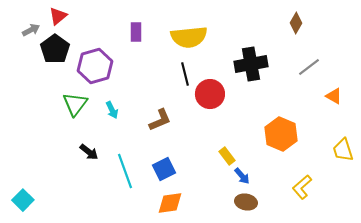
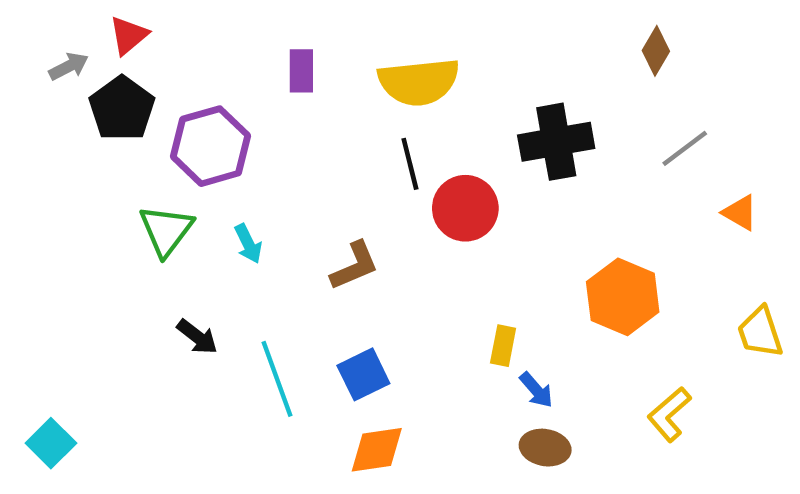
yellow rectangle: (227, 156) -> (503, 346), turned 48

